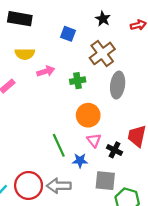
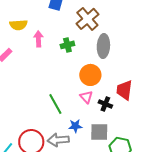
pink arrow: (46, 71) -> (38, 39), turned -70
orange circle: (88, 115) -> (90, 75), moved
blue star: (80, 161) -> (75, 126), moved

